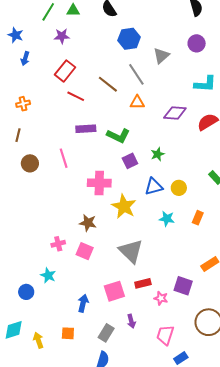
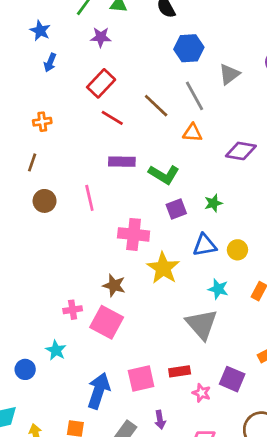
pink square: (85, 251) -> (107, 322), size x1.4
gray triangle: (131, 251) -> (202, 324), moved
blue arrow: (83, 303) -> (99, 391), size x1.5

